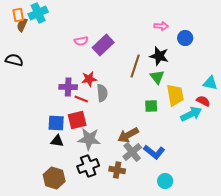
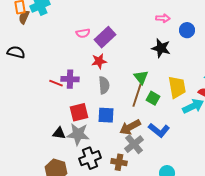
brown line: (135, 66) -> (137, 95), moved
green triangle: (157, 77) -> (141, 77), moved
red star: (89, 79) -> (99, 61), moved
red line: (81, 99) -> (56, 83), moved
green square: (151, 106) -> (153, 98), turned 32
blue square: (56, 123) -> (106, 115), moved
gray star: (89, 139) -> (78, 134), moved
blue L-shape: (154, 152) -> (159, 130), moved

